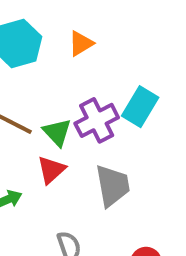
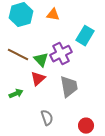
orange triangle: (81, 43) -> (53, 15), turned 40
cyan rectangle: (140, 107) -> (85, 36), moved

